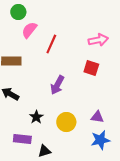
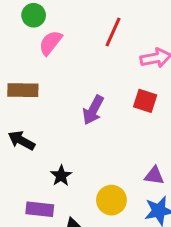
red line: (51, 44) -> (113, 32), moved
purple arrow: (57, 85) -> (93, 110), moved
yellow circle: (66, 122) -> (111, 200), moved

